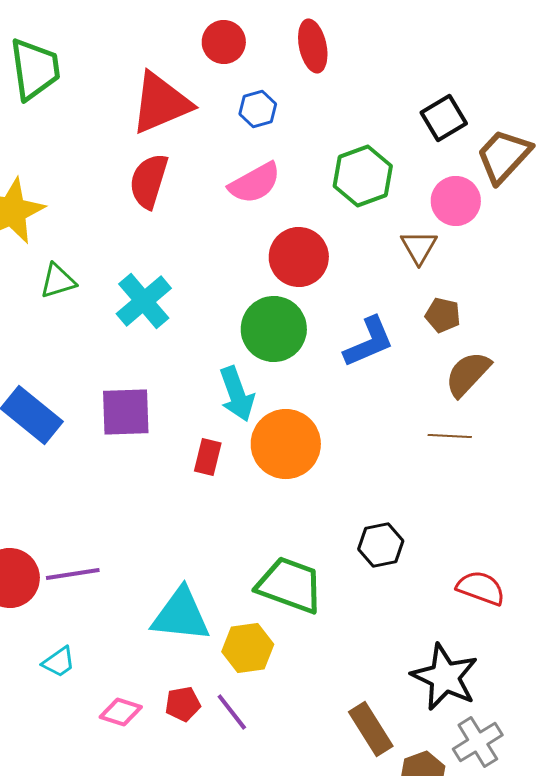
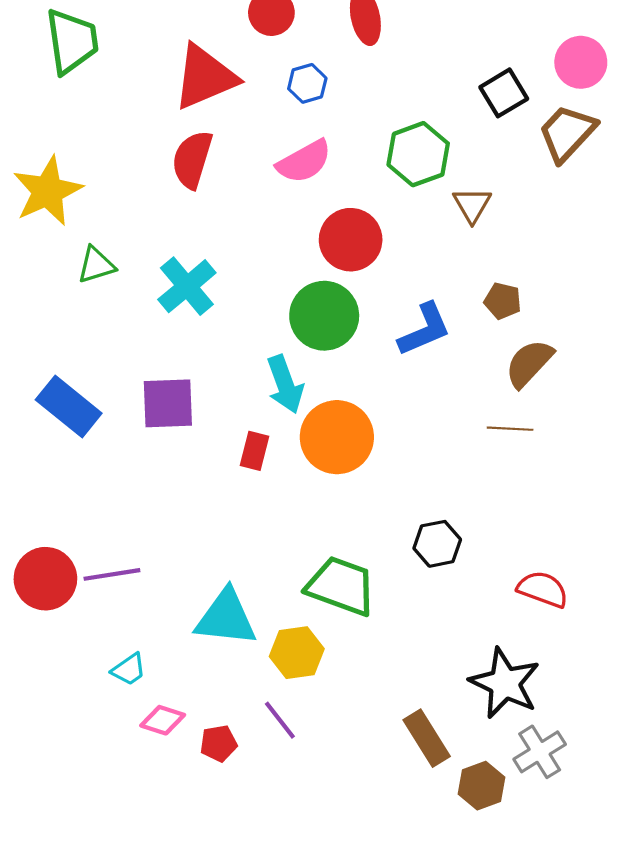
pink circle: (456, 201) -> (581, 62), moved
brown triangle: (419, 247) -> (472, 205), moved
cyan trapezoid: (59, 662) -> (129, 669), moved
red pentagon: (183, 704) -> (219, 743), moved

